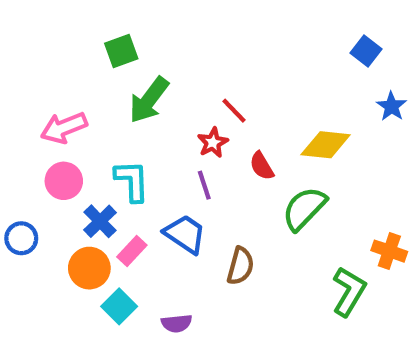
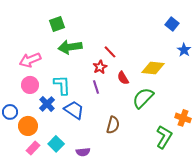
green arrow: (149, 100) -> (70, 47), turned 45
blue trapezoid: (185, 234) -> (74, 110), moved
pink rectangle: (132, 251) -> (33, 148), moved
orange circle: (89, 268) -> (28, 126), moved

